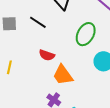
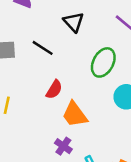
red semicircle: (47, 55) -> (54, 90), turned -77

